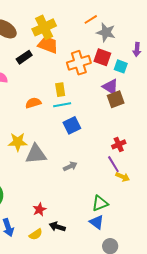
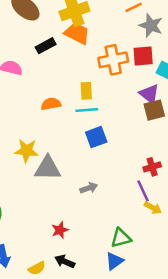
red square: (102, 57) -> (143, 56), turned -30
red star: (39, 209) -> (60, 230), moved
blue triangle: (97, 222) -> (114, 261), turned 42

